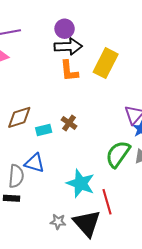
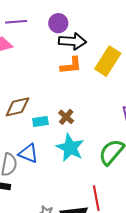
purple circle: (65, 29) -> (58, 23), moved
orange L-shape: (69, 71) -> (71, 65), turned -95
cyan star: (81, 183) -> (70, 148), moved

